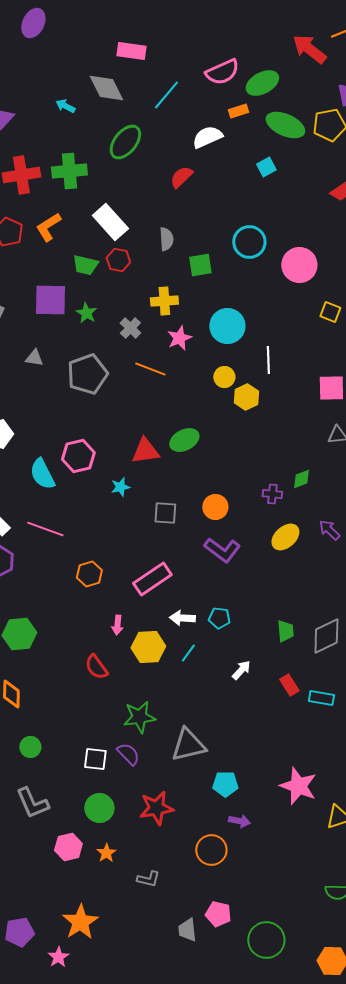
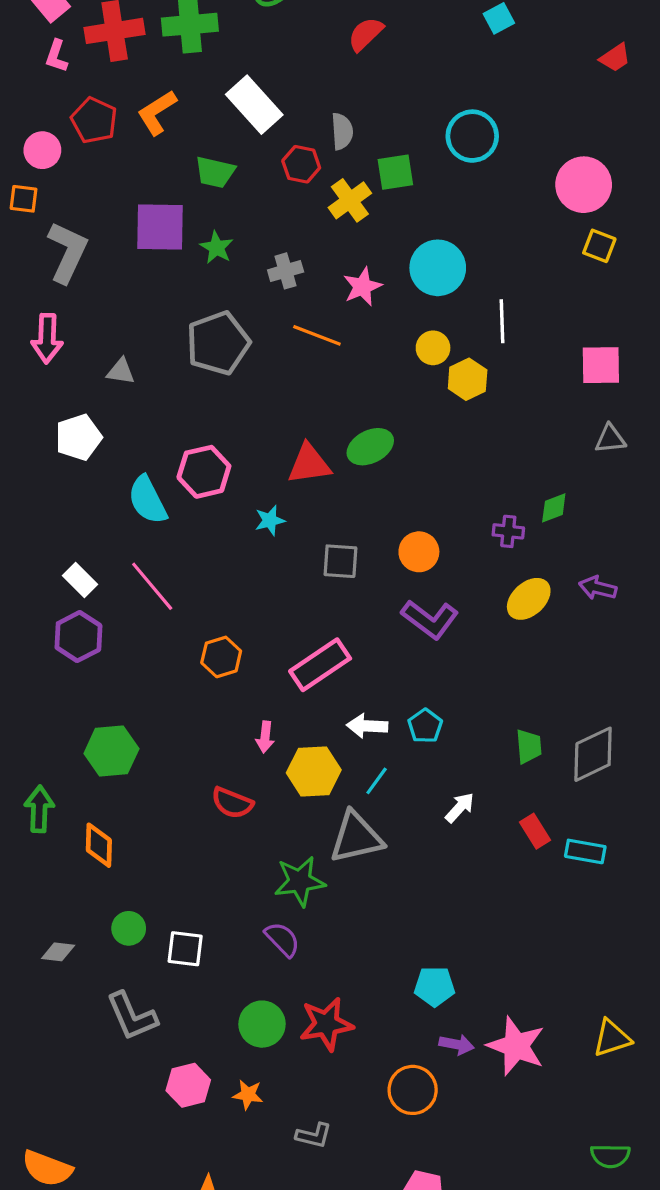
red hexagon: (118, 260) -> (301, 164), moved
pink circle: (299, 265) -> (584, 185), moved
yellow cross: (164, 301) -> (350, 200), moved, turned -32
gray cross: (130, 328) -> (286, 271), turned 30
gray triangle: (34, 358) -> (121, 371), moved
pink line: (45, 529) -> (152, 586), turned 30
purple arrow: (329, 530) -> (598, 588), turned -30
cyan pentagon: (219, 618) -> (425, 726), turned 30
red semicircle: (96, 667) -> (232, 803), turned -32
gray triangle: (188, 745) -> (356, 837), moved
white square: (95, 759) -> (185, 949), moved
pink star: (298, 786) -> (516, 1046), moved
green circle: (99, 808) -> (262, 1024), moved
orange star: (106, 853) -> (248, 1095), turned -30

